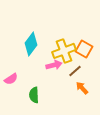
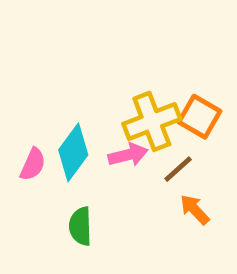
cyan diamond: (31, 44) -> (73, 152), moved
pink semicircle: (11, 79) -> (33, 164), moved, turned -32

